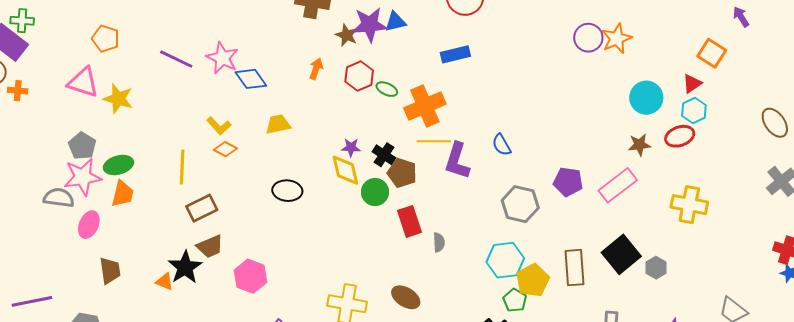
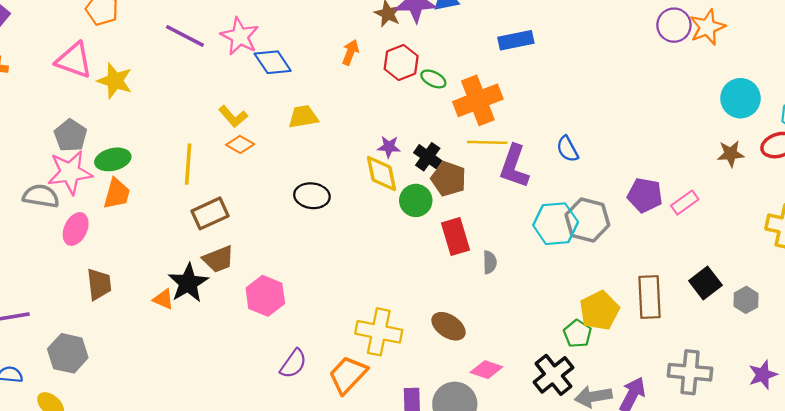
pink rectangle: (618, 185) -> (685, 203), moved, size x0.6
black square: (621, 254) -> (705, 283), size x0.7
cyan hexagon: (505, 260) -> (556, 224), moved

